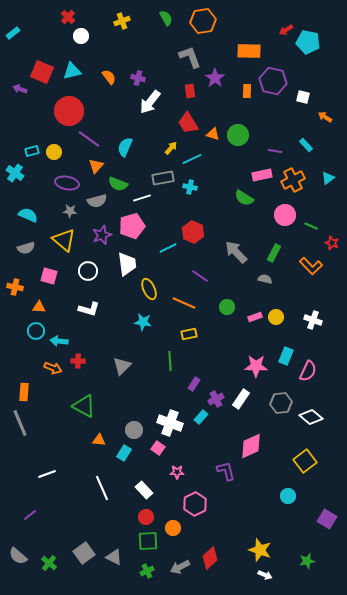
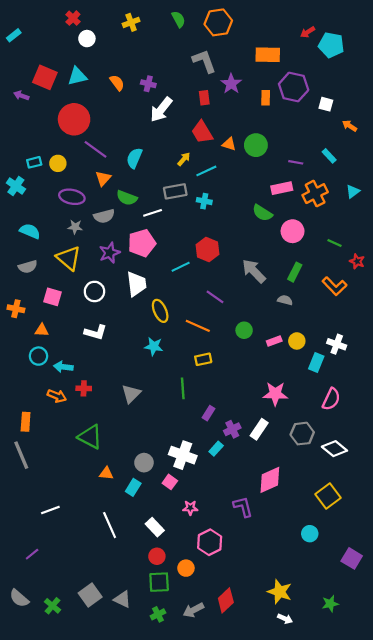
pink circle: (285, 215) -> (293, 231), moved
cyan rectangle: (286, 356) -> (316, 363), moved

